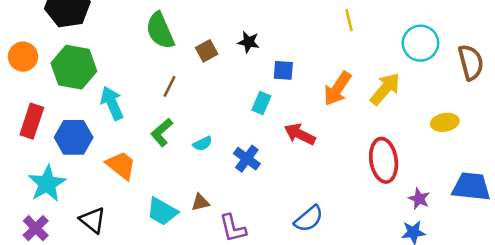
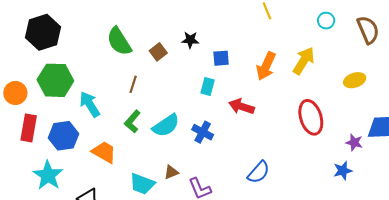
cyan circle: (420, 43) -> (326, 21), size x0.6
orange circle: (23, 57) -> (15, 93), moved
cyan semicircle: (203, 144) -> (166, 125), size x1.8
purple star: (419, 199) -> (354, 142), moved

